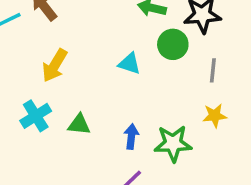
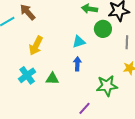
cyan triangle: (129, 64) -> (79, 42), turned -32
blue arrow: (131, 137) -> (77, 64), moved

